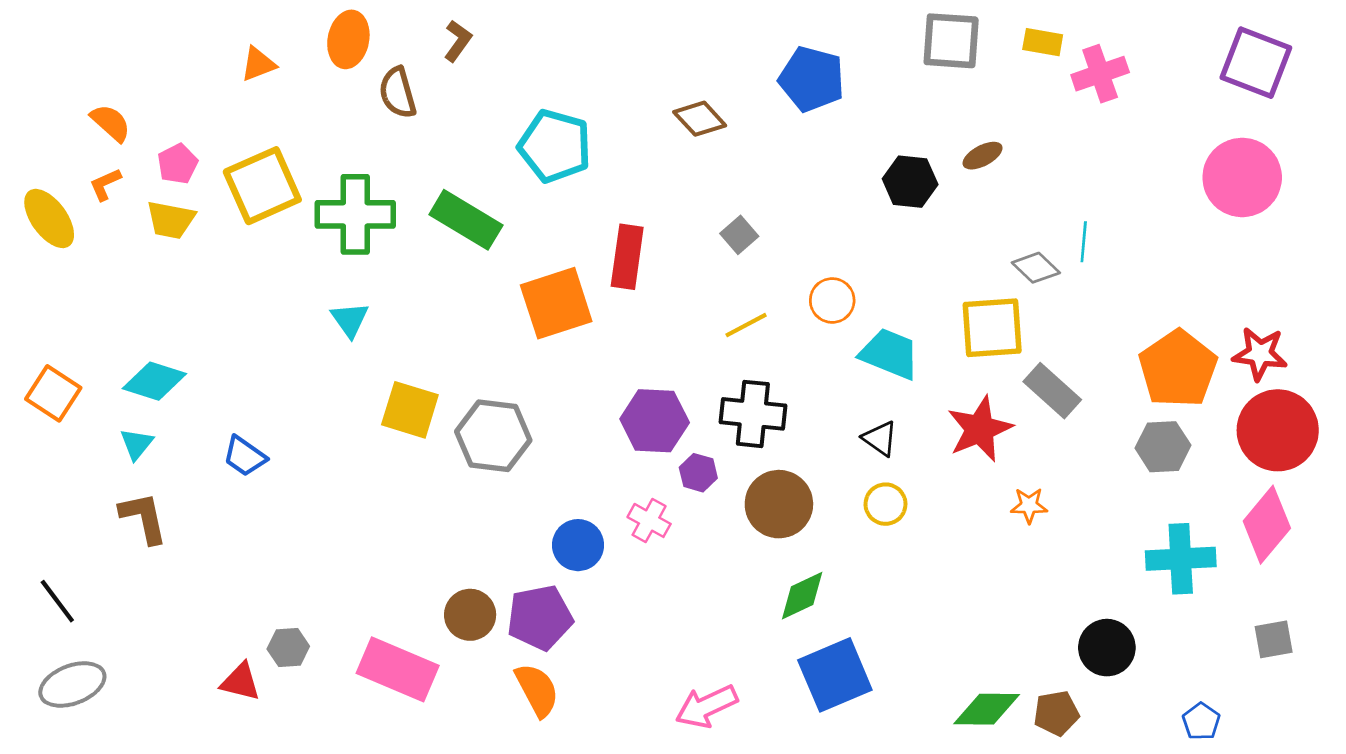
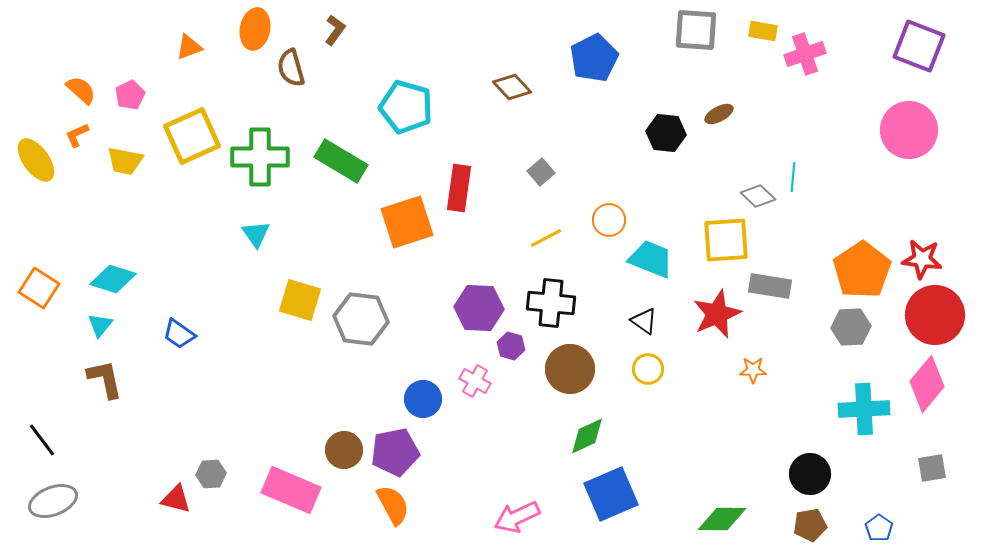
blue pentagon: (812, 79) -> (594, 58), turned 30
pink pentagon: (178, 164) -> (130, 95), moved
gray rectangle: (1052, 391) -> (770, 286), turned -33
brown pentagon: (1056, 713) -> (810, 525), moved

